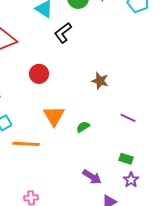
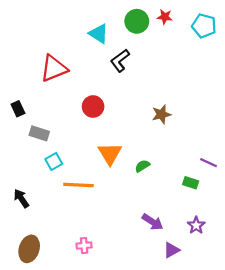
brown star: (100, 81) -> (161, 114), turned -30
purple line: (128, 118) -> (209, 163), moved
green rectangle: (126, 159) -> (191, 183), moved

